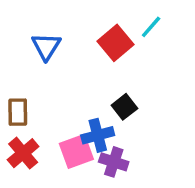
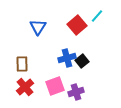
blue cross: (98, 135) -> (67, 58), moved
purple cross: (114, 162) -> (76, 92), turned -35

